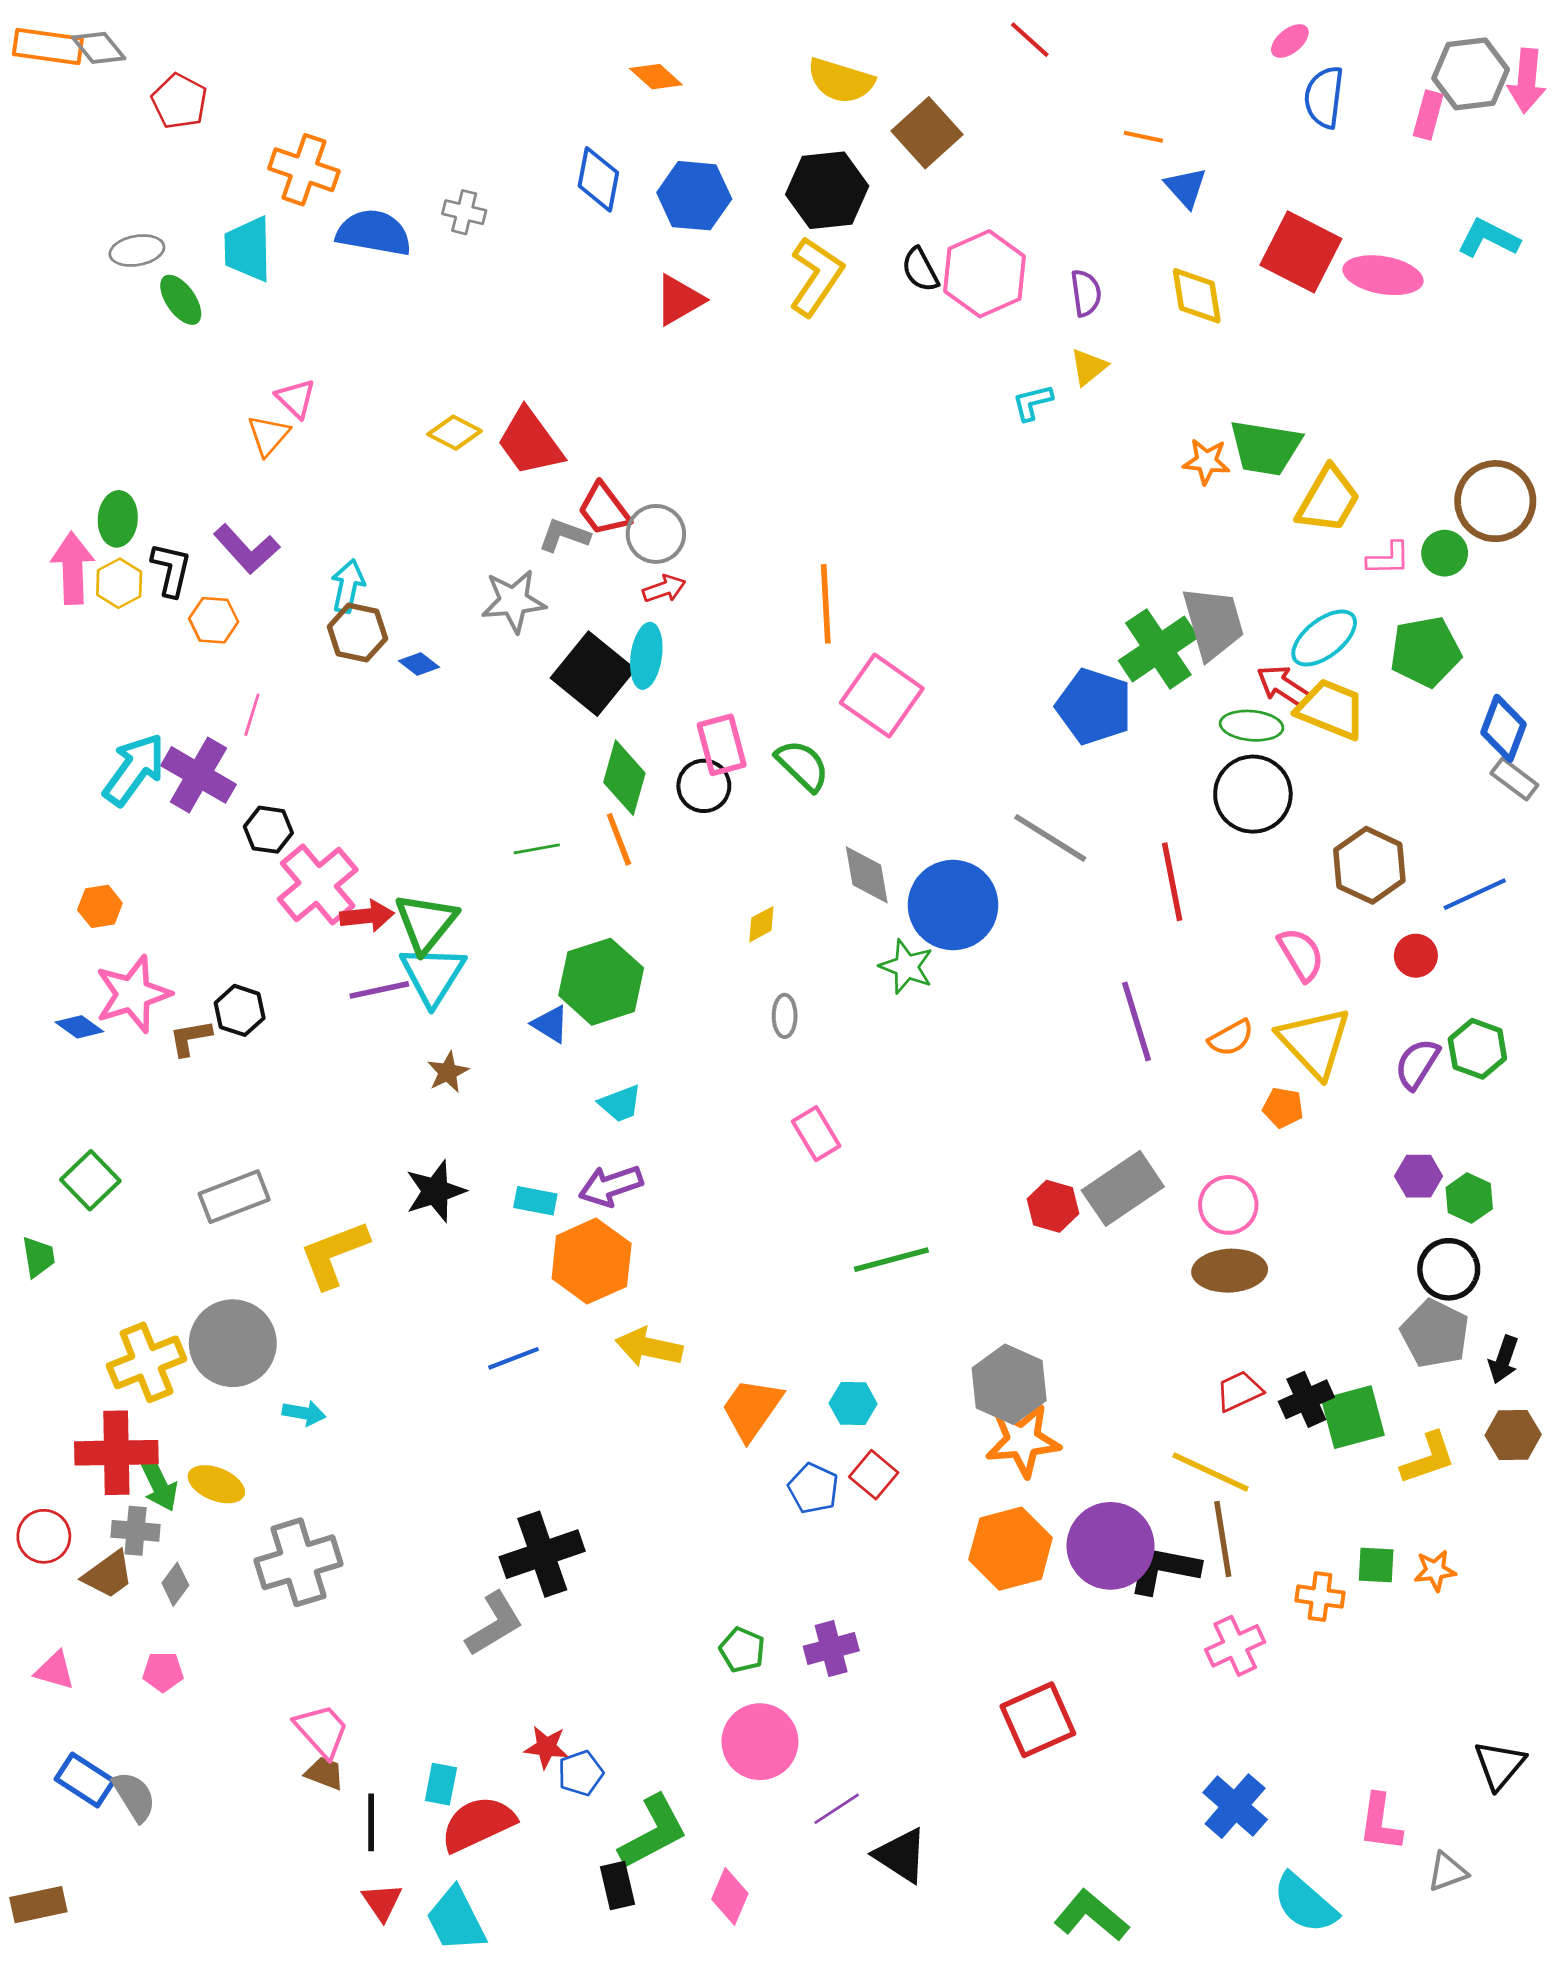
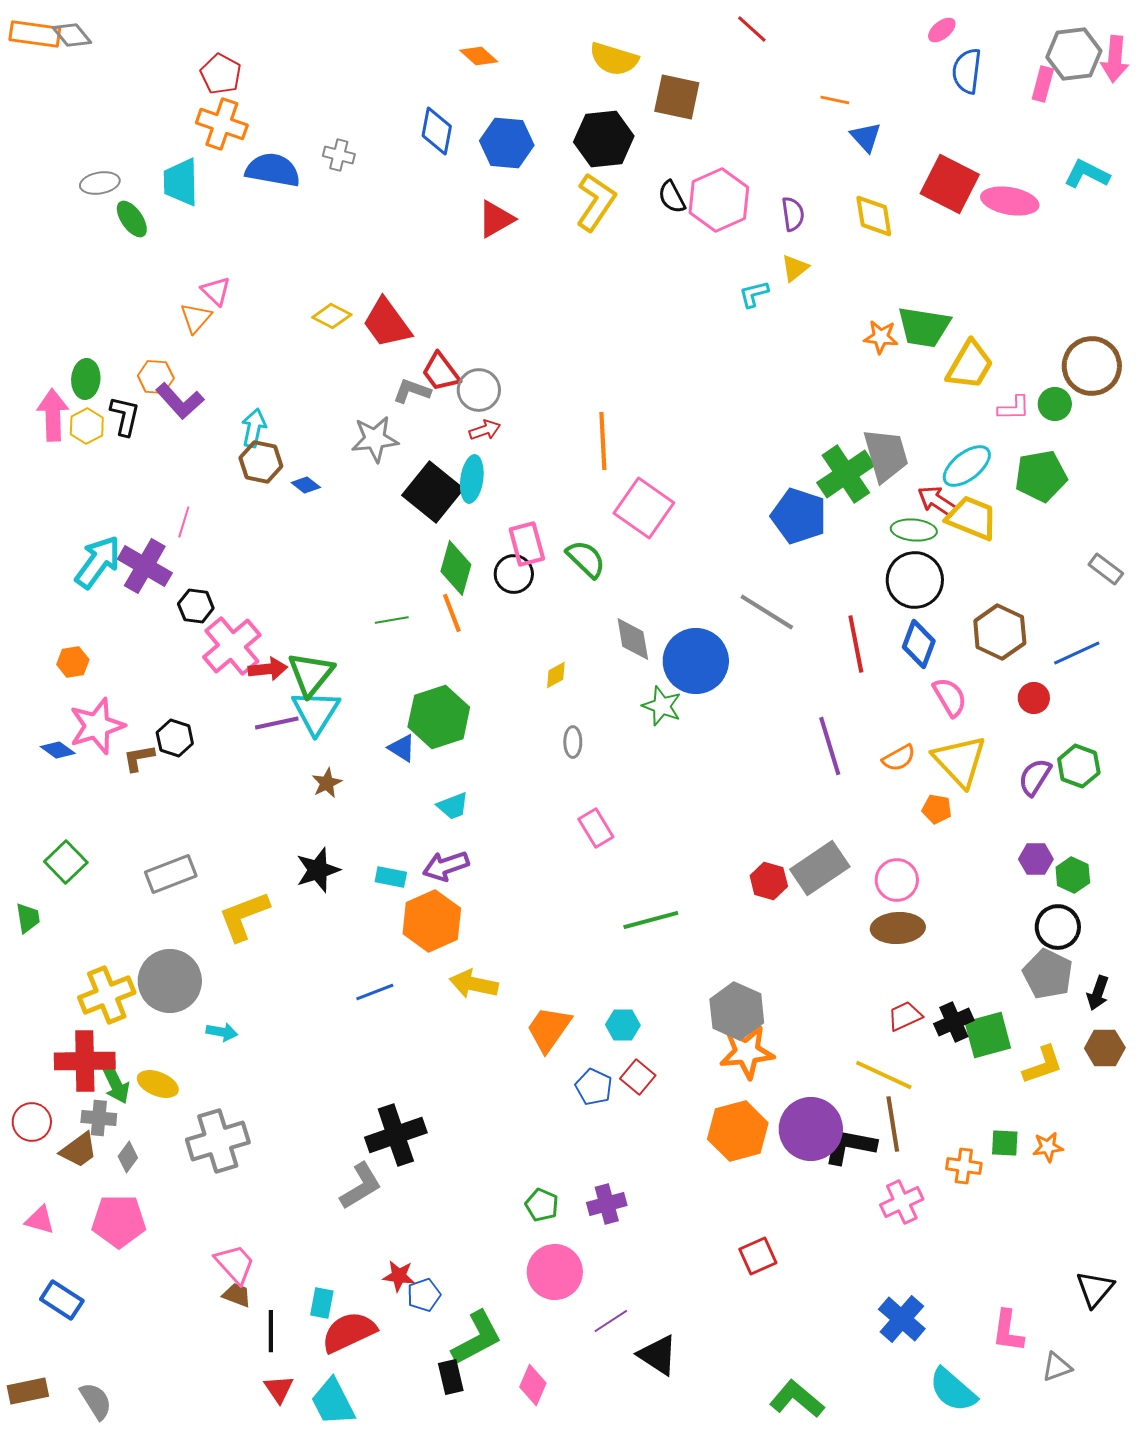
red pentagon: (179, 101) -> (221, 74), moved
brown square: (927, 133) -> (677, 97), turned -36
orange hexagon: (214, 620) -> (156, 377), moved
blue diamond: (1503, 728) -> (919, 644), moved
pink pentagon: (163, 1672) -> (119, 1221), size x1.8
red square: (1038, 1720) -> (758, 1256), size x0.7
gray semicircle: (134, 1796) -> (96, 1401), moved

